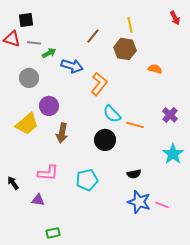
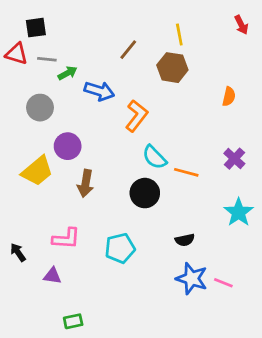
orange semicircle: (155, 69) -> (229, 97), moved, turned 88

